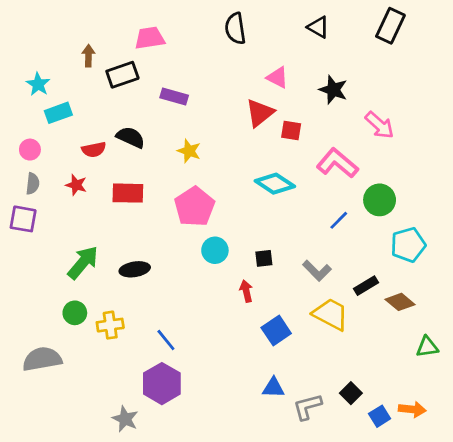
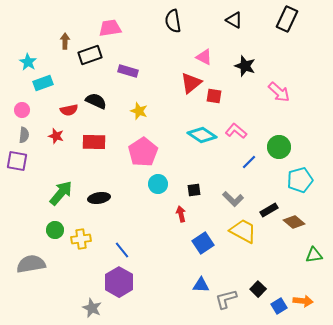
pink L-shape: (337, 163) -> (236, 131), moved, size x0.7

